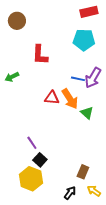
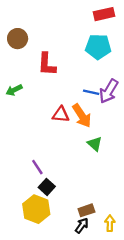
brown circle: (17, 21) -> (18, 39), moved
green triangle: (87, 113) -> (95, 144), moved
brown rectangle: (83, 172) -> (86, 210), moved, turned 48
yellow arrow: (94, 191) -> (110, 223), turned 56

